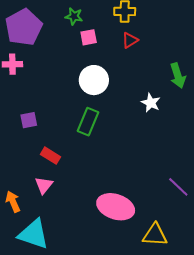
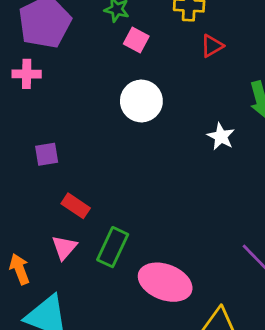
pink square: (89, 37) -> (136, 40), turned 36
red triangle: (130, 40) -> (212, 46), moved
green rectangle: (88, 122) -> (113, 247), moved

